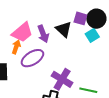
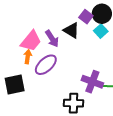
purple square: (80, 18) -> (86, 17), turned 32
purple cross: (62, 79) -> (92, 82), moved

